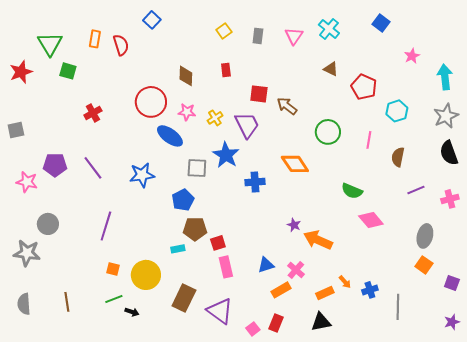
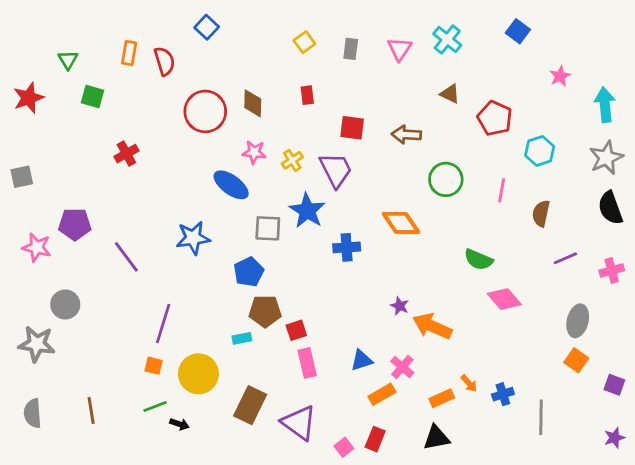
green triangle: (50, 44) -> (68, 60), size x0.6
red circle: (151, 102) -> (205, 111), moved
brown arrow: (287, 106) -> (406, 135), moved, turned -35
purple line: (93, 168) -> (126, 257), moved
purple line: (106, 226) -> (163, 324), moved

